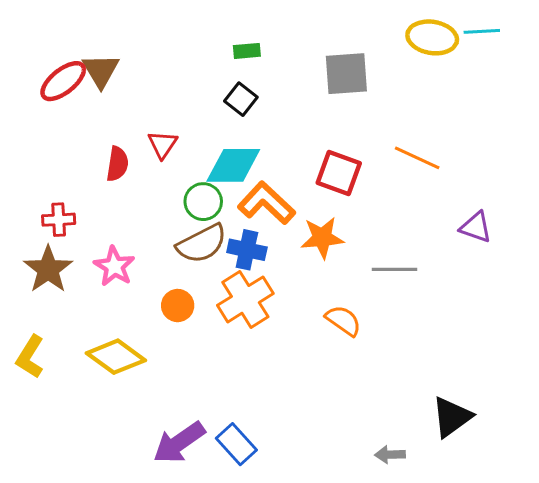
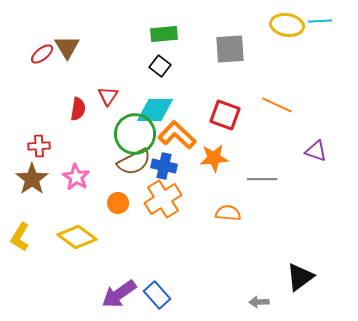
green rectangle: (247, 51) -> (164, 34), size x1.5
red ellipse: (63, 81) -> (42, 54), size x0.7
green circle: (203, 202) -> (135, 134), size x1.6
orange semicircle: (343, 321) -> (228, 213), turned -30

